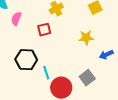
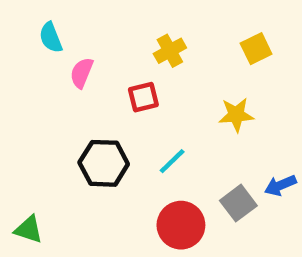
blue arrow: (106, 55) -> (280, 185), moved
cyan line: (46, 73) -> (172, 161), moved, turned 64

